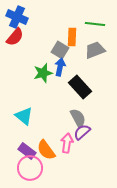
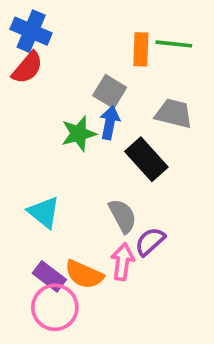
orange rectangle: (72, 37) -> (141, 49), moved
gray trapezoid: (95, 50) -> (174, 113), moved, turned 35
gray semicircle: (78, 118) -> (123, 216), moved
orange semicircle: (46, 150) -> (84, 274), turned -30

